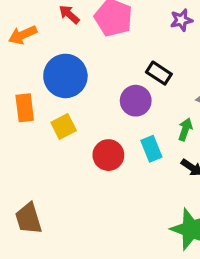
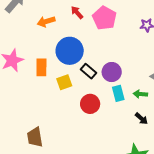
black rectangle: (159, 73) -> (88, 71), moved
green arrow: (185, 129) -> (140, 94), turned -112
cyan rectangle: (151, 149) -> (118, 93), moved

